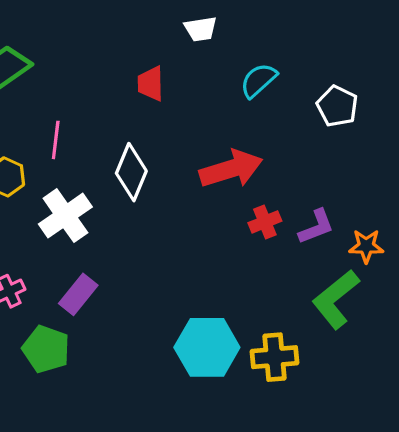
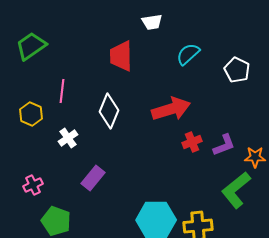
red trapezoid: (151, 84) -> (121, 56), size x1.4
white cross: (65, 216) -> (68, 138), size x0.6
purple rectangle: (78, 294) -> (93, 178), moved

